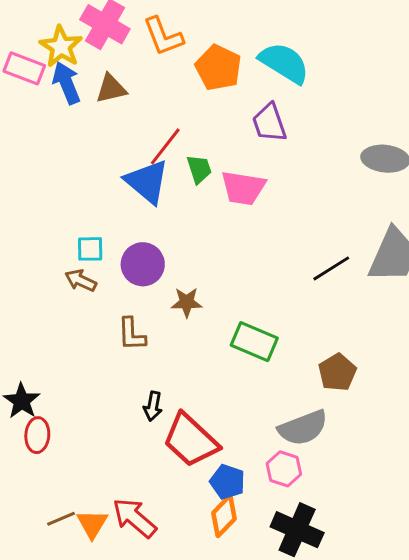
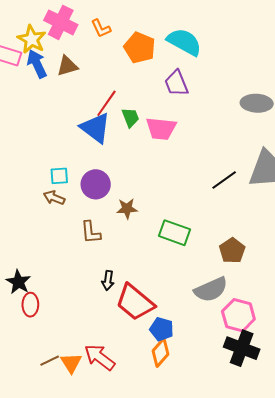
orange L-shape: (163, 36) -> (101, 28), size x0.7
pink hexagon: (284, 469) -> (238, 315), moved, size x1.4
black cross: (297, 530) -> (242, 348), moved

